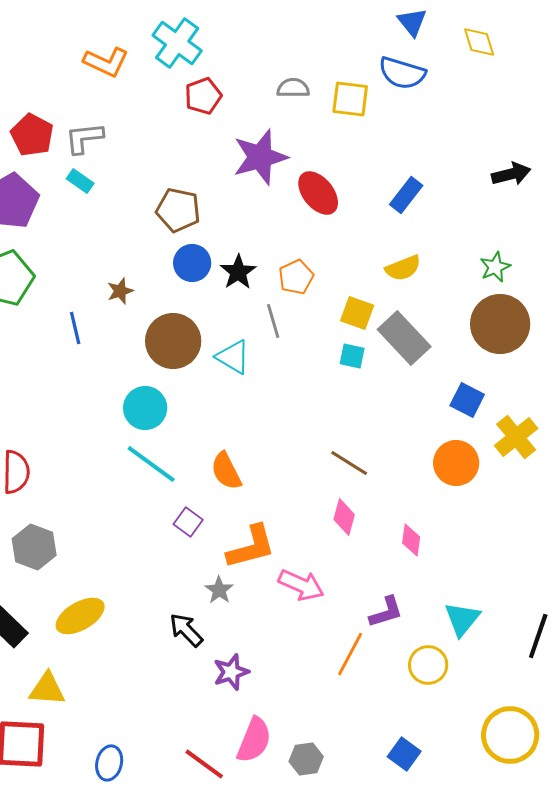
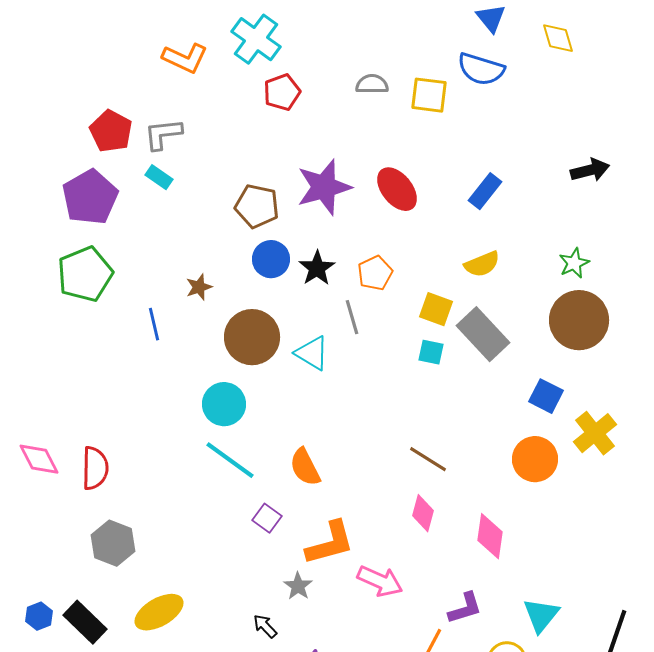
purple star: (260, 157) -> (324, 187), moved
pink diamond: (411, 540) -> (490, 536), size x1.4
black arrow: (186, 630) -> (265, 626), size x0.7

